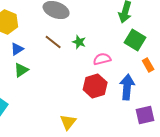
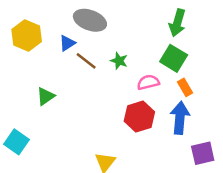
green square: (135, 40) -> (174, 58), moved
blue triangle: (17, 49) -> (67, 43), moved
orange rectangle: (148, 65) -> (185, 87), moved

